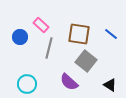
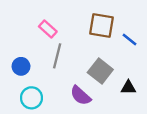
brown square: (79, 34) -> (102, 25), moved
blue circle: (20, 37) -> (21, 66), moved
black triangle: (110, 85) -> (128, 87), moved, turned -32

